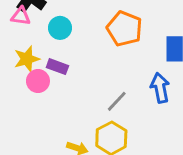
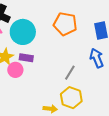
cyan circle: (60, 28) -> (23, 32), size x1.6

